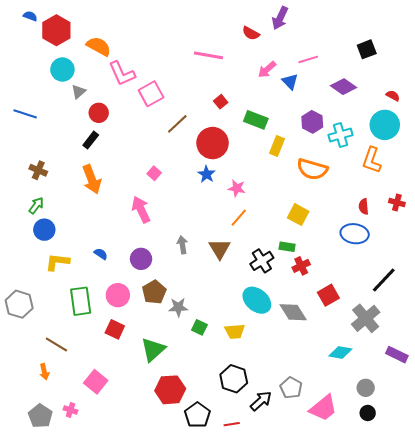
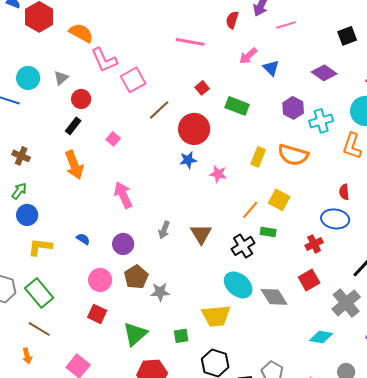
red semicircle: (251, 33) -> (232, 20), turned 78
pink line: (308, 59) -> (286, 25), moved
cyan circle: (62, 70) -> (28, 78), moved
yellow rectangle: (277, 146) -> (258, 157), moved
pink square: (154, 173) -> (113, 139), moved
blue star: (206, 174) -> (188, 160), turned 30
orange line: (239, 218) -> (250, 210), moved
gray arrow: (182, 245) -> (164, 230), turned -150
red cross: (301, 266) -> (314, 244), moved
green rectangle: (81, 301) -> (39, 293), moved, turned -32
green square: (199, 327) -> (181, 336), moved, turned -35
yellow trapezoid: (235, 331) -> (216, 316), size x1.4

